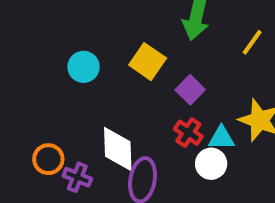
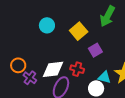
red cross: (188, 133) -> (77, 69), moved, turned -32
white diamond: (118, 149) -> (53, 69), turned 70

